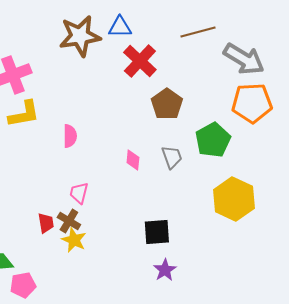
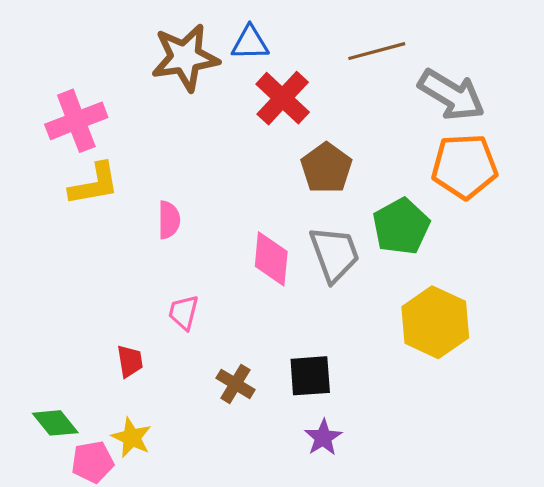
gray trapezoid: (172, 157) -> (335, 254), size x1.5
pink diamond: (133, 160) -> (271, 259), size x1.6
brown cross: (69, 221) -> (235, 384), moved
yellow star: (74, 240) -> (132, 438), moved

